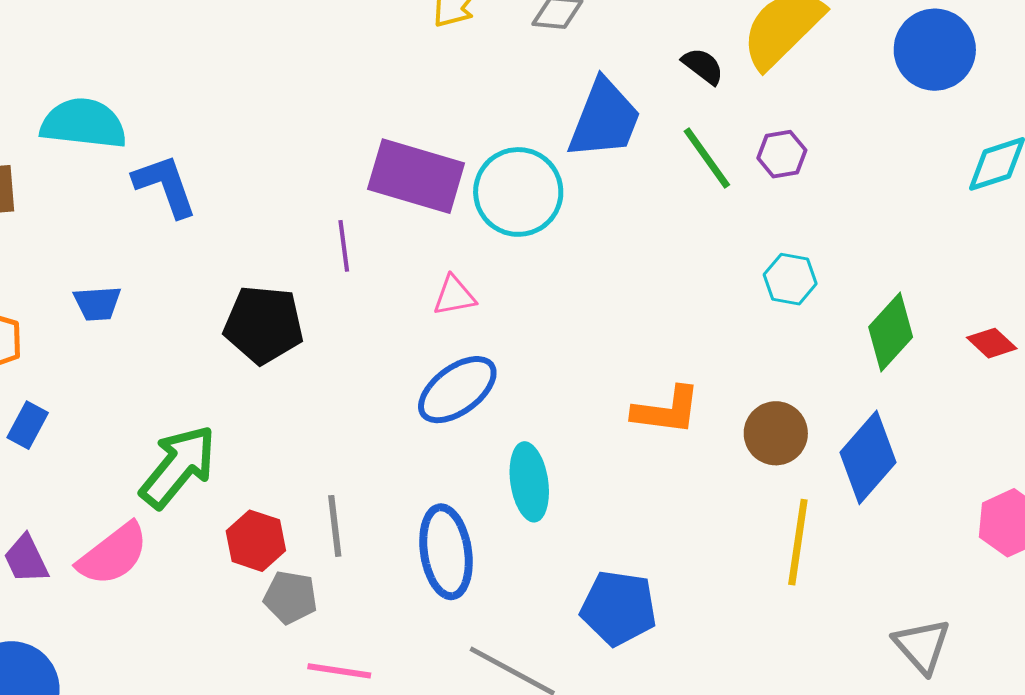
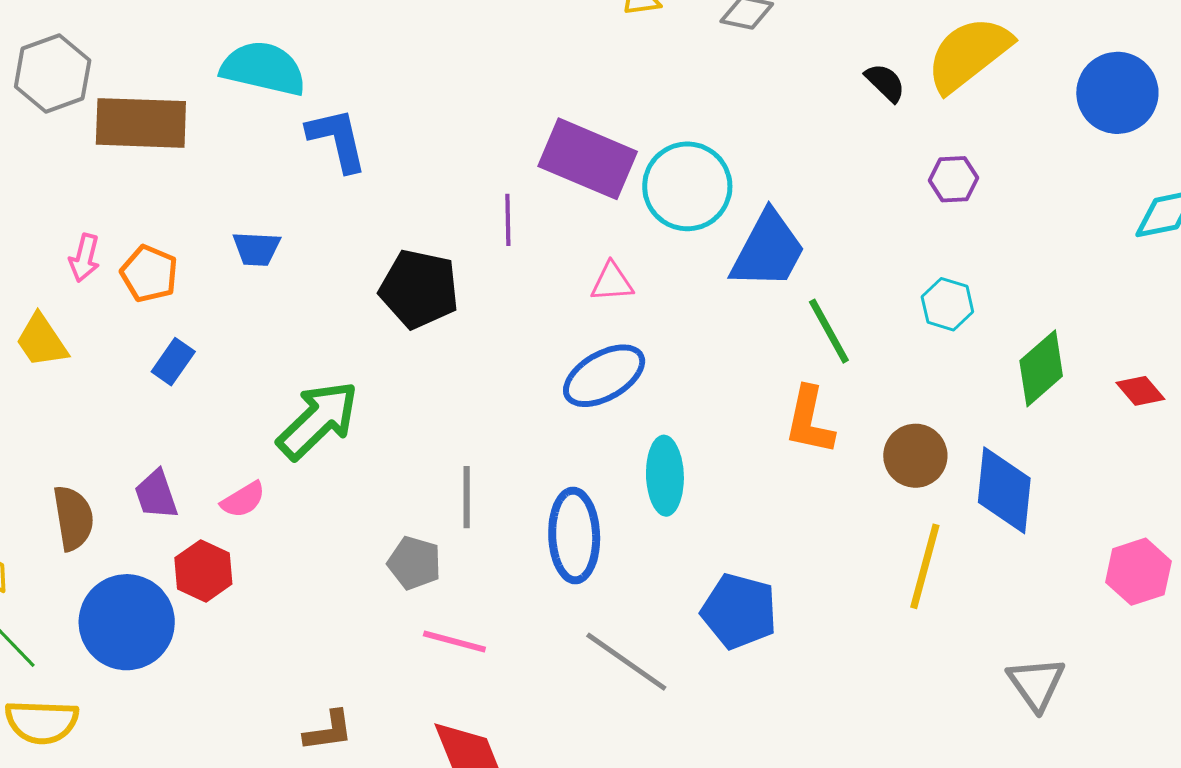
blue trapezoid: (604, 119) -> (768, 250), moved
green line: (707, 158) -> (829, 331), moved
orange L-shape: (667, 410) -> (809, 420), turned 88
blue diamond: (868, 457) -> (1004, 490), turned -42
red hexagon: (256, 541) -> (203, 571), moved
pink semicircle: (113, 554) -> (243, 500), size x0.6

